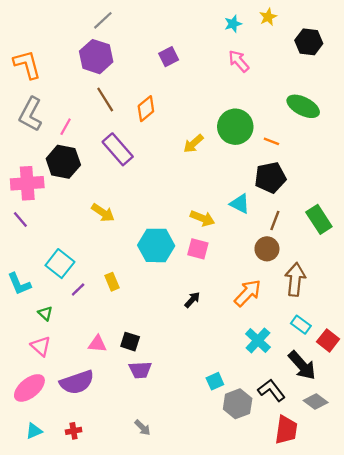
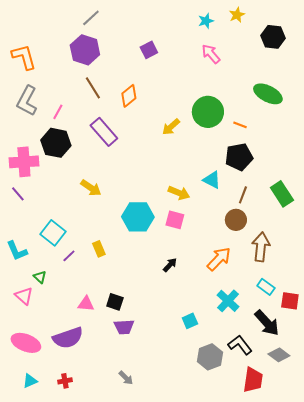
red square: (328, 340) -> (290, 301), turned -30
pink triangle: (41, 346) -> (24, 296), moved
cyan square: (215, 381) -> (190, 321), moved
pink ellipse: (29, 388) -> (26, 343), turned 60

